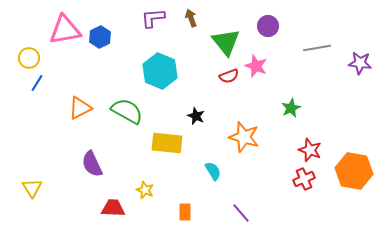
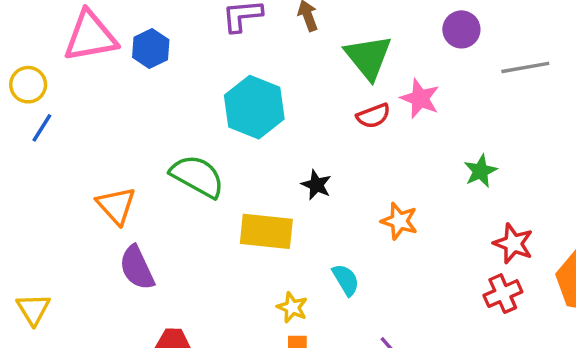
purple circle: (268, 26) -> (461, 29), moved
orange triangle: (80, 108) -> (116, 206), moved, turned -45
orange star: (244, 137) -> (399, 221), size x0.7
yellow star: (145, 190) -> (292, 307), moved

